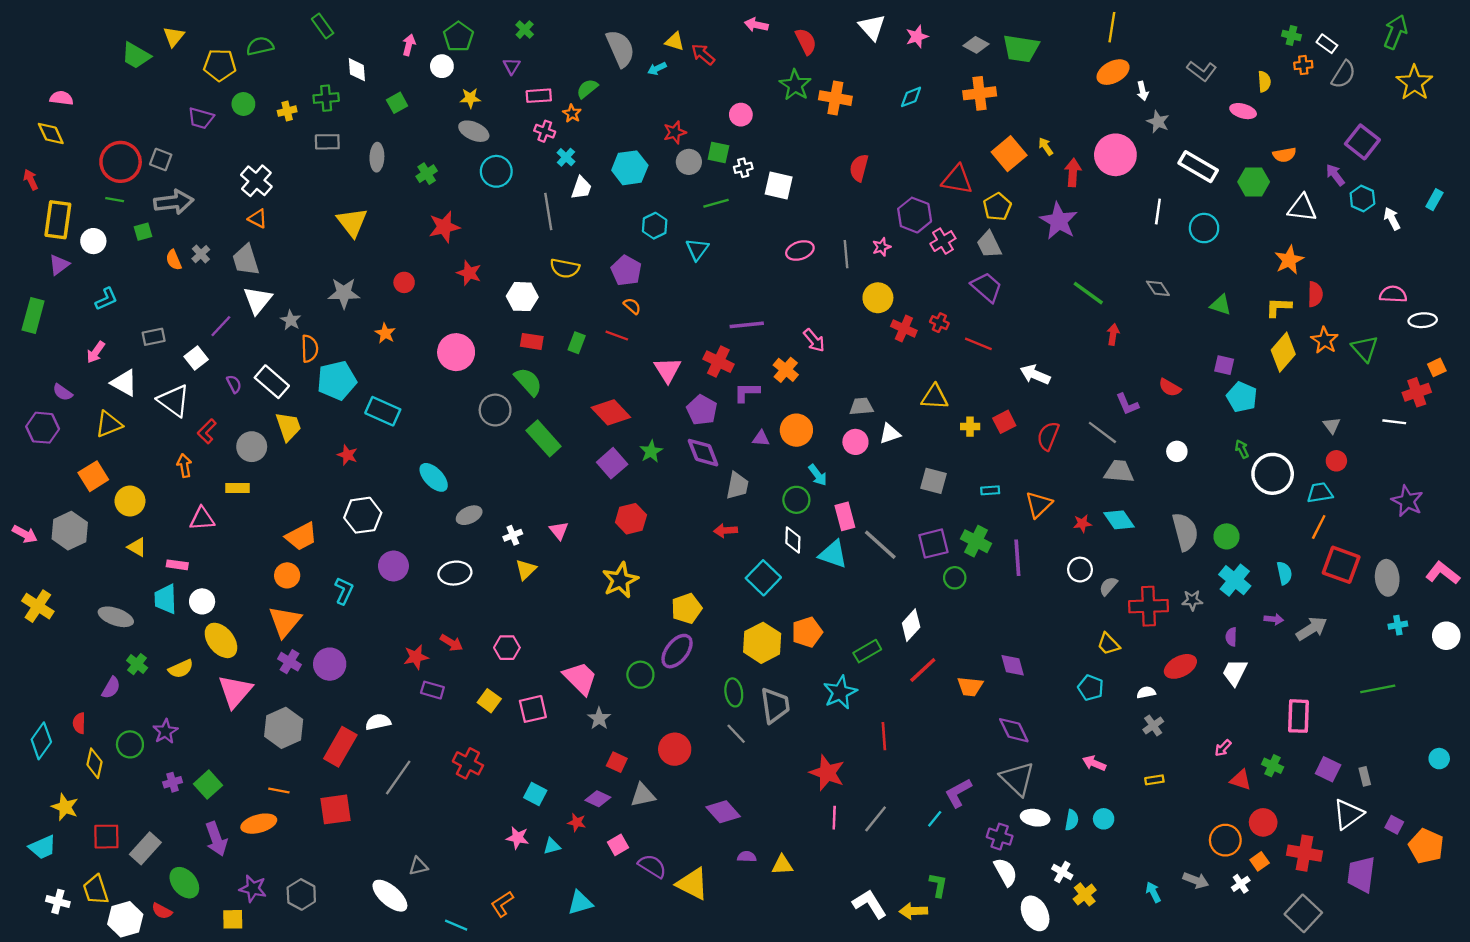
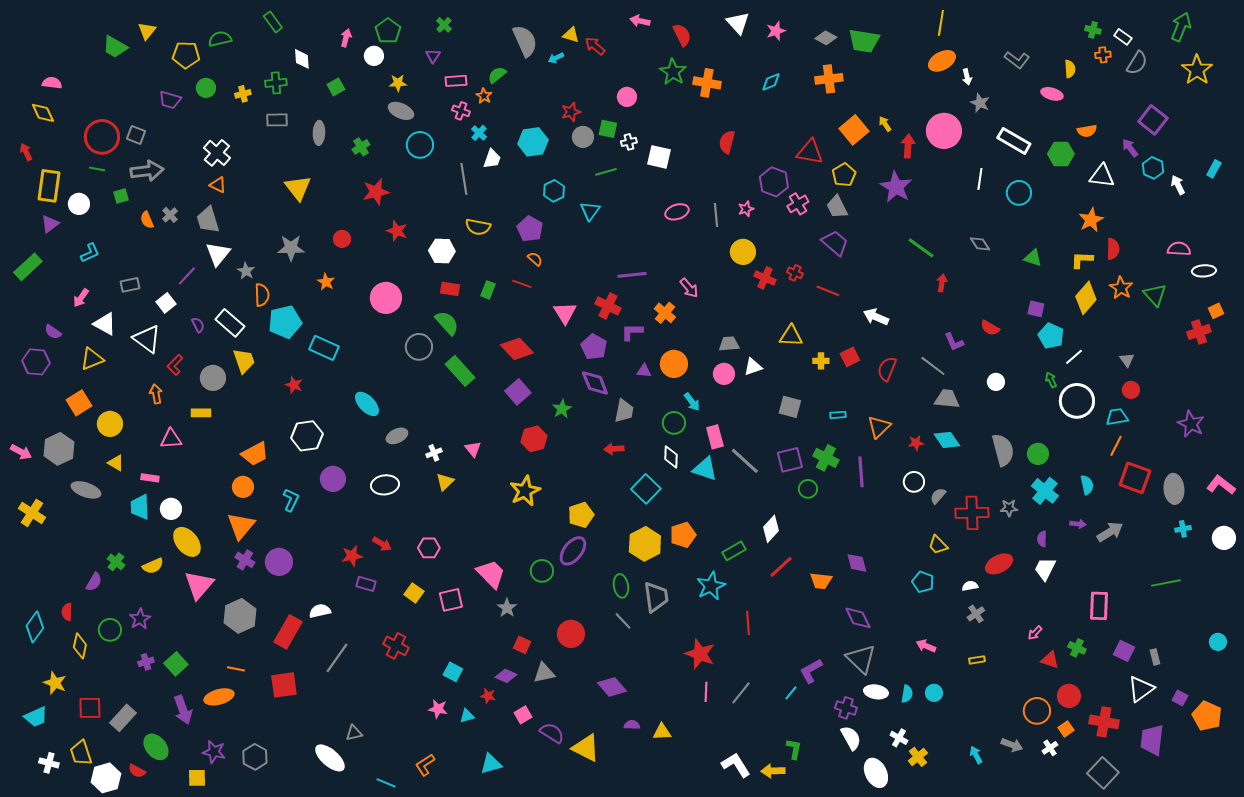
green rectangle: (33, 315) -> (28, 267), turned 32
white line: (1394, 422) -> (1074, 357), moved, turned -48
green star: (651, 451) -> (562, 409), moved
gray ellipse: (116, 617) -> (86, 490), moved

